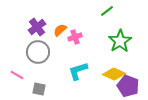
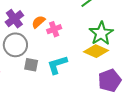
yellow diamond: (114, 74) -> (96, 51), moved
purple pentagon: (128, 86) -> (110, 80), turned 30
gray square: (39, 89) -> (31, 65), moved

